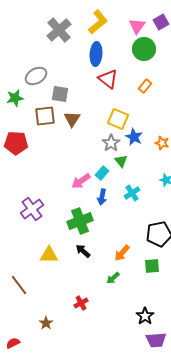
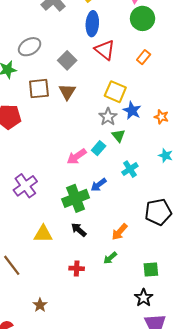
gray square: (60, 94) -> (67, 60), moved, turned 36
blue arrow: (102, 197) -> (99, 185), moved, turned 42
green square: (152, 266) -> (151, 269), moved
red cross: (81, 303) -> (77, 268), moved, turned 32

